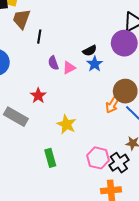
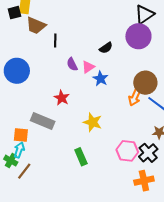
brown trapezoid: (22, 19) -> (36, 26), turned -80
blue star: (95, 64) -> (101, 79), moved

